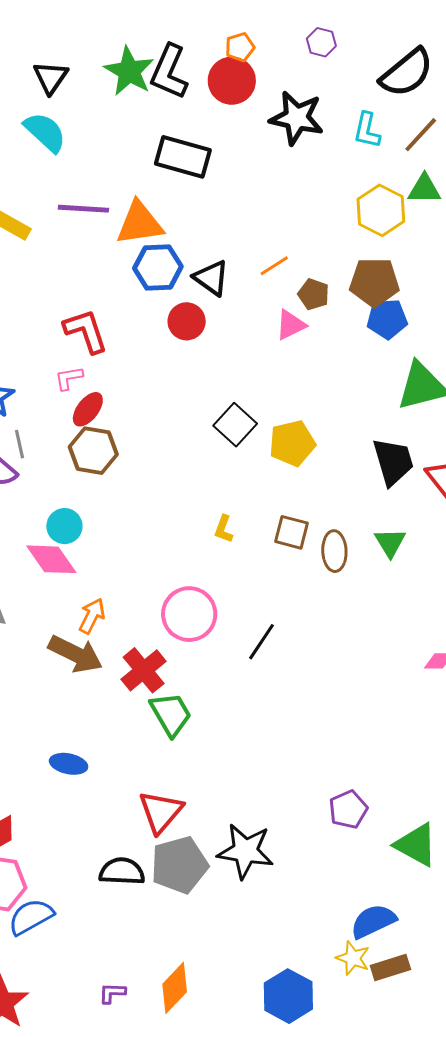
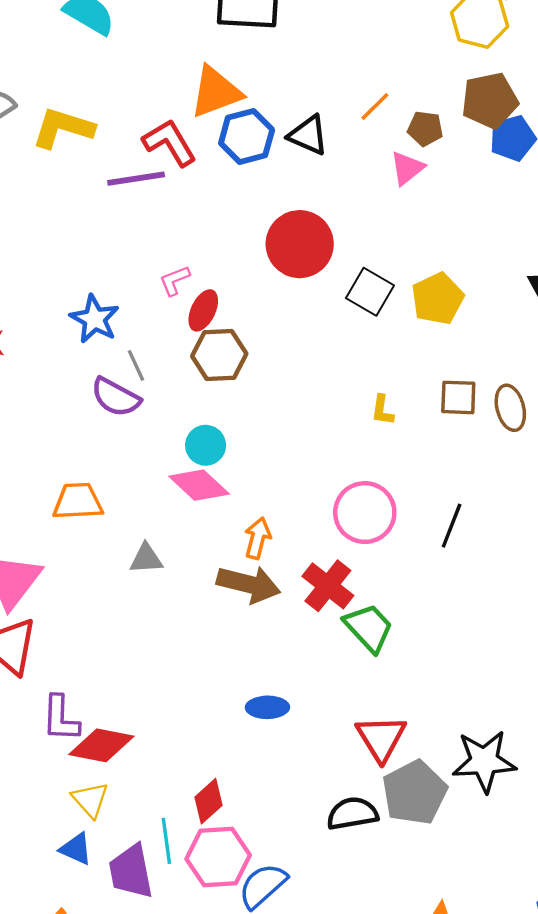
purple line: (83, 209) -> (136, 179), moved
red circle: (187, 321) -> (300, 244), moved, size x1.6
red L-shape: (86, 331) -> (170, 143), moved

